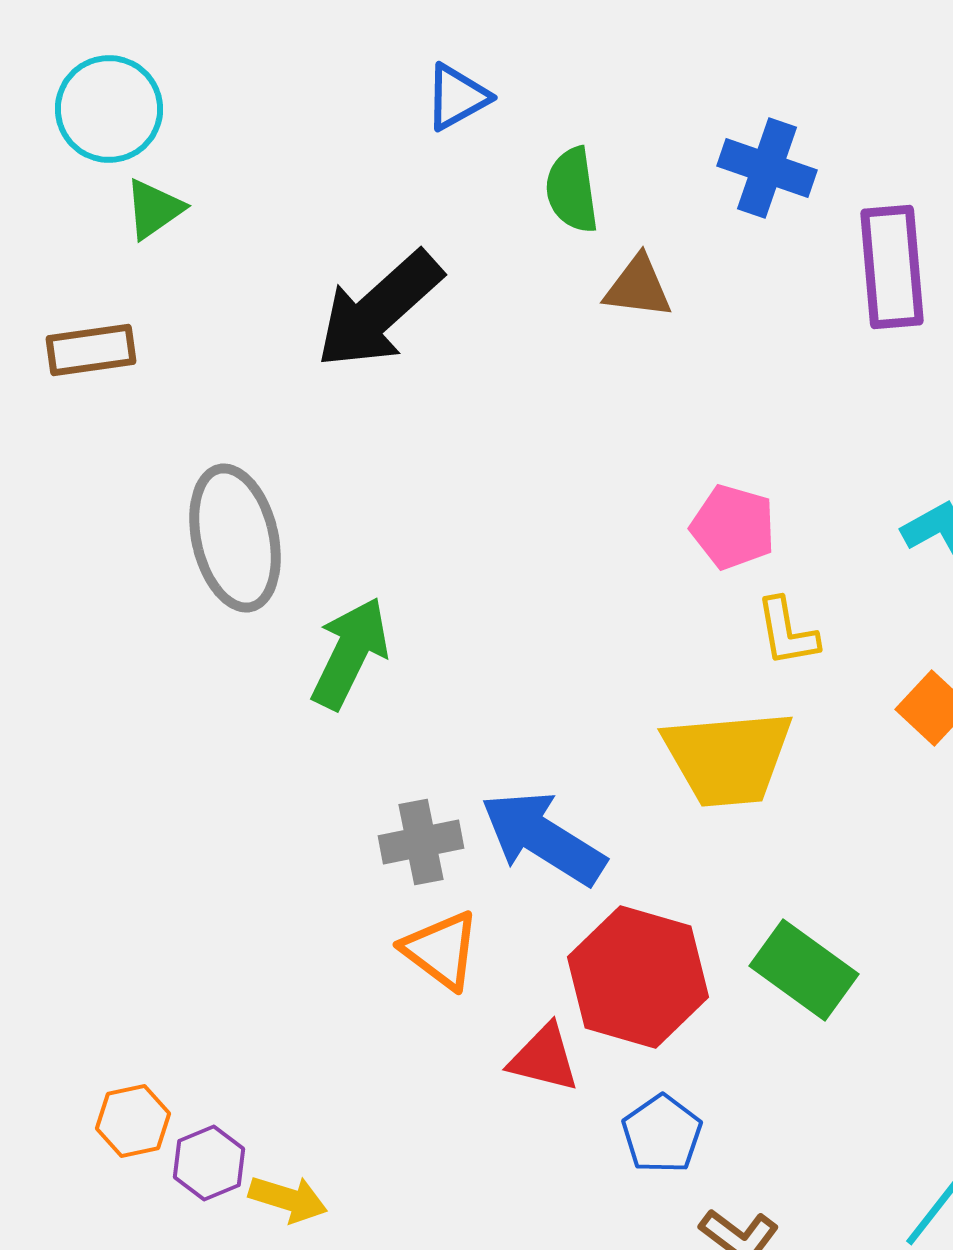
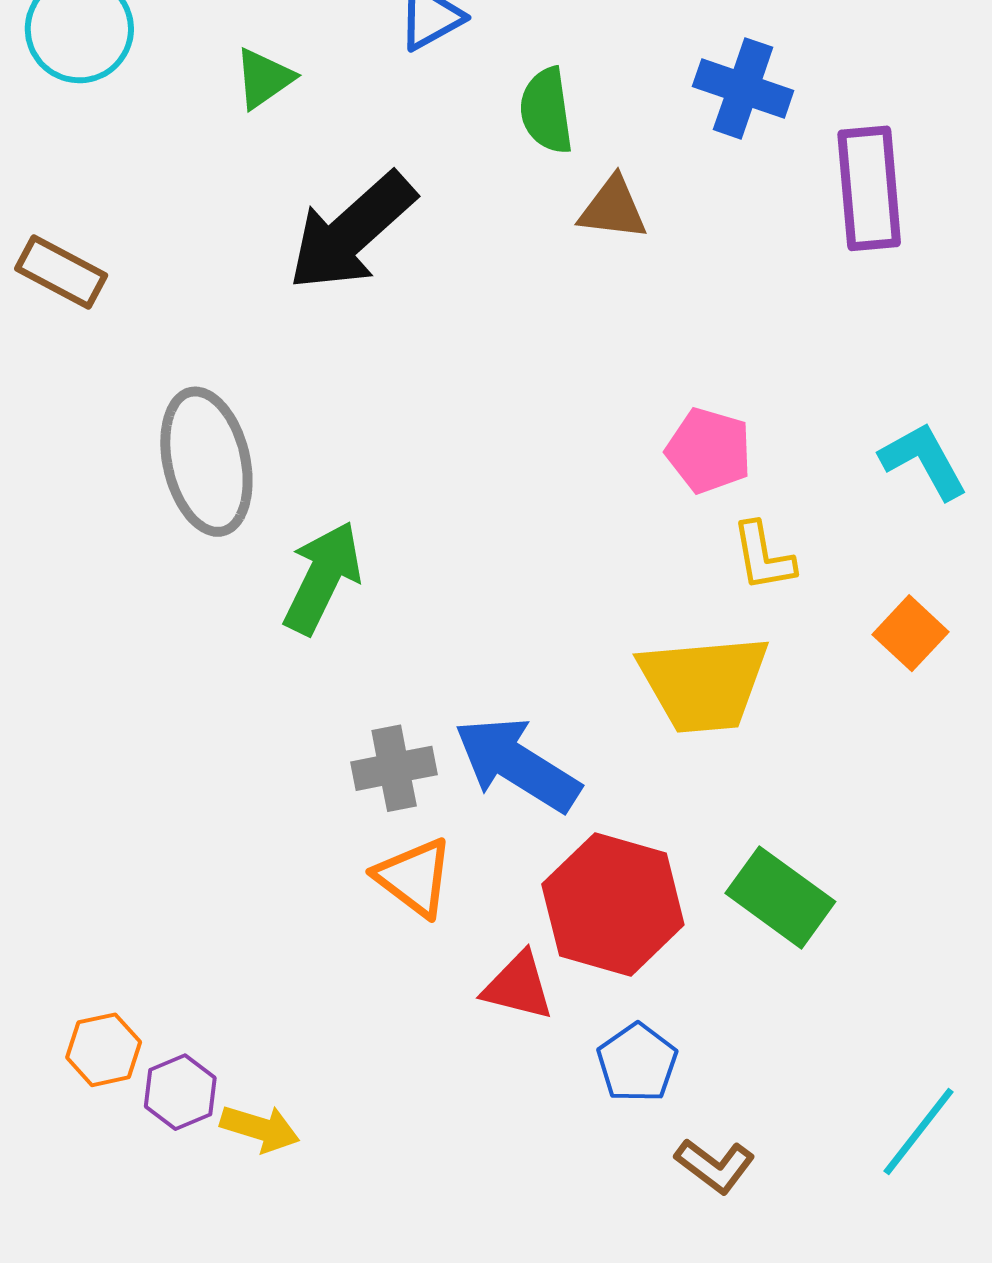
green triangle: (154, 209) -> (264, 78), moved
brown rectangle: (91, 350) -> (61, 272), turned 36

